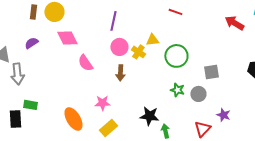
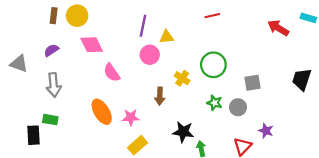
red line: (175, 12) -> (212, 16), turned -32
yellow triangle: (152, 40) -> (166, 37), moved
yellow cross: (138, 52) -> (182, 78), moved
brown arrow: (120, 73) -> (160, 96), moved
gray arrow: (17, 74) -> (54, 85), moved
orange ellipse: (73, 119) -> (102, 112), moved

